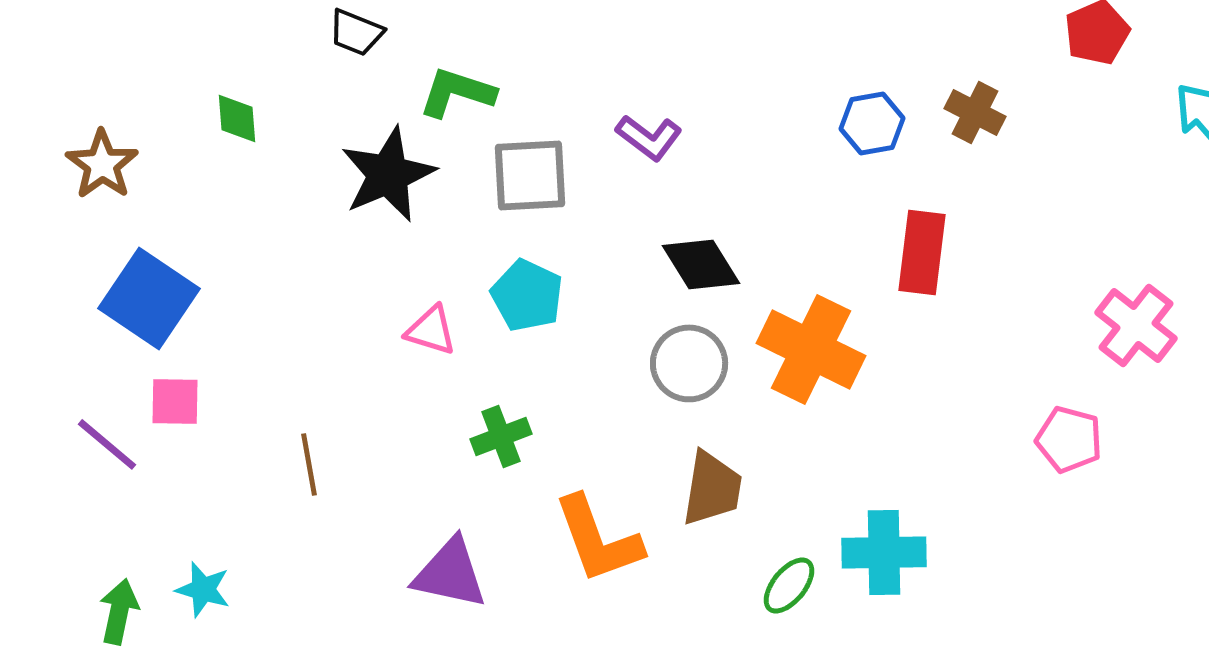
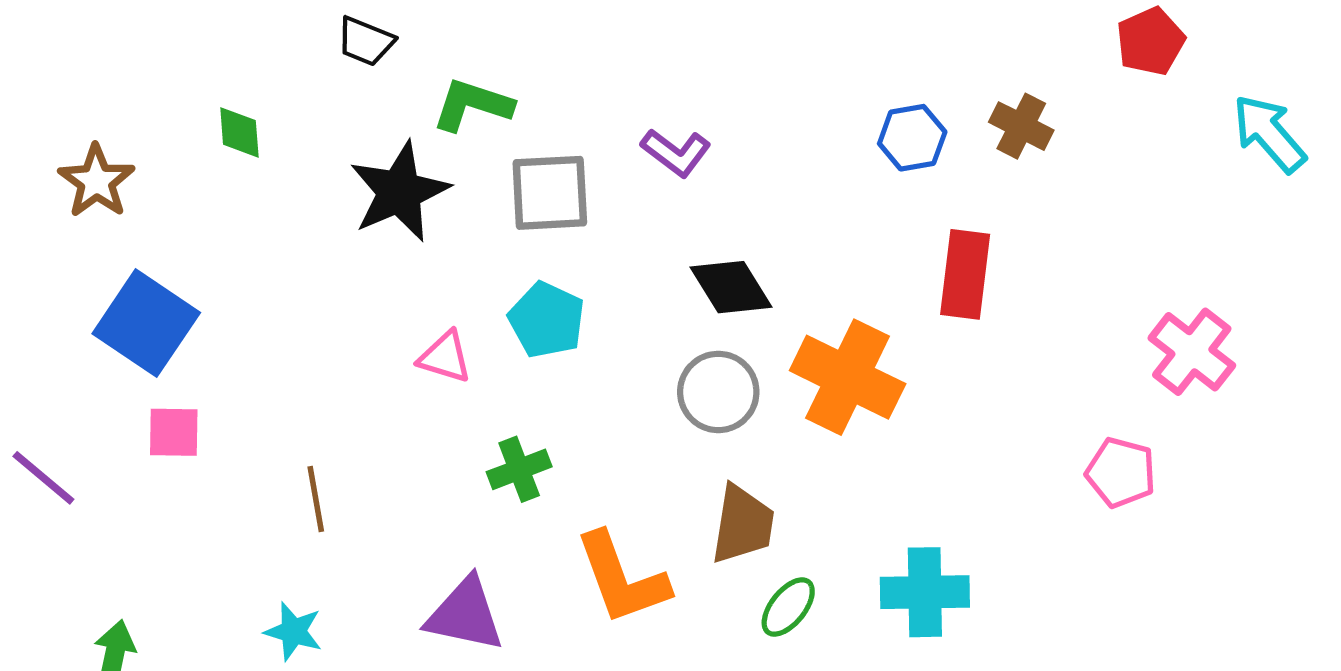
purple line: (107, 444) -> (43, 478), moved
green ellipse: (789, 585) -> (788, 607), moved
cyan star: (203, 589) -> (293, 631), moved

